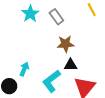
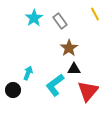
brown star: (66, 44) -> (69, 48), turned -30

